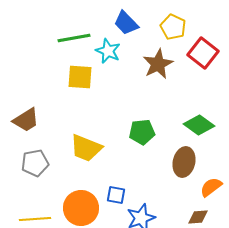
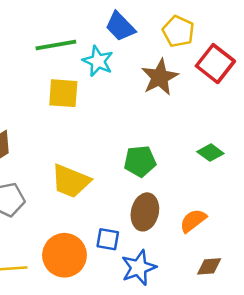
green diamond: (199, 125) -> (210, 153), size x0.7
brown ellipse: (184, 162) -> (145, 212), moved
orange semicircle: (211, 187) -> (193, 221), moved

